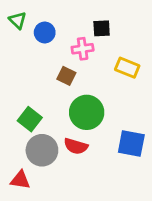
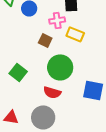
yellow rectangle: (127, 68) -> (75, 34), moved
gray circle: (42, 150) -> (43, 117), moved

